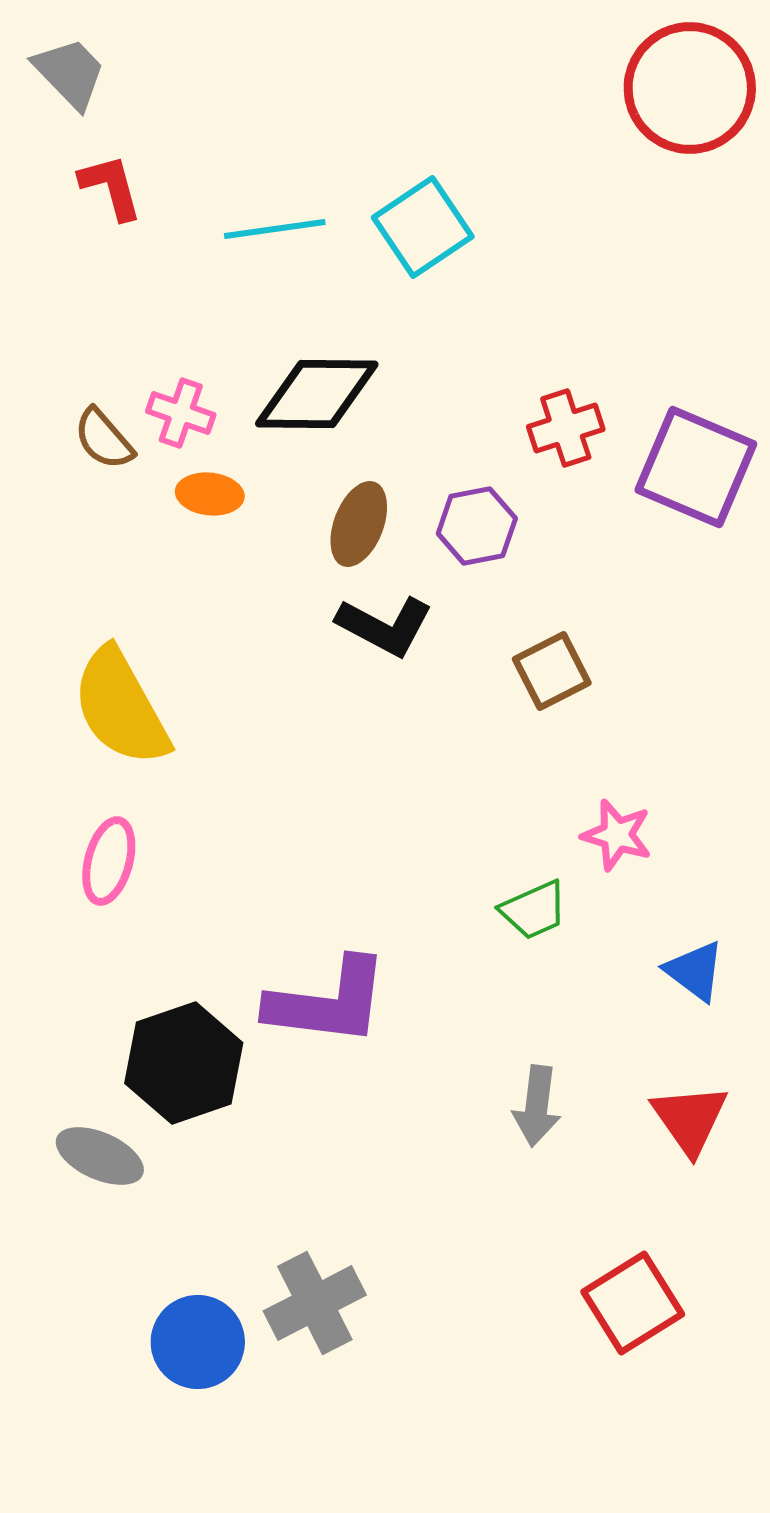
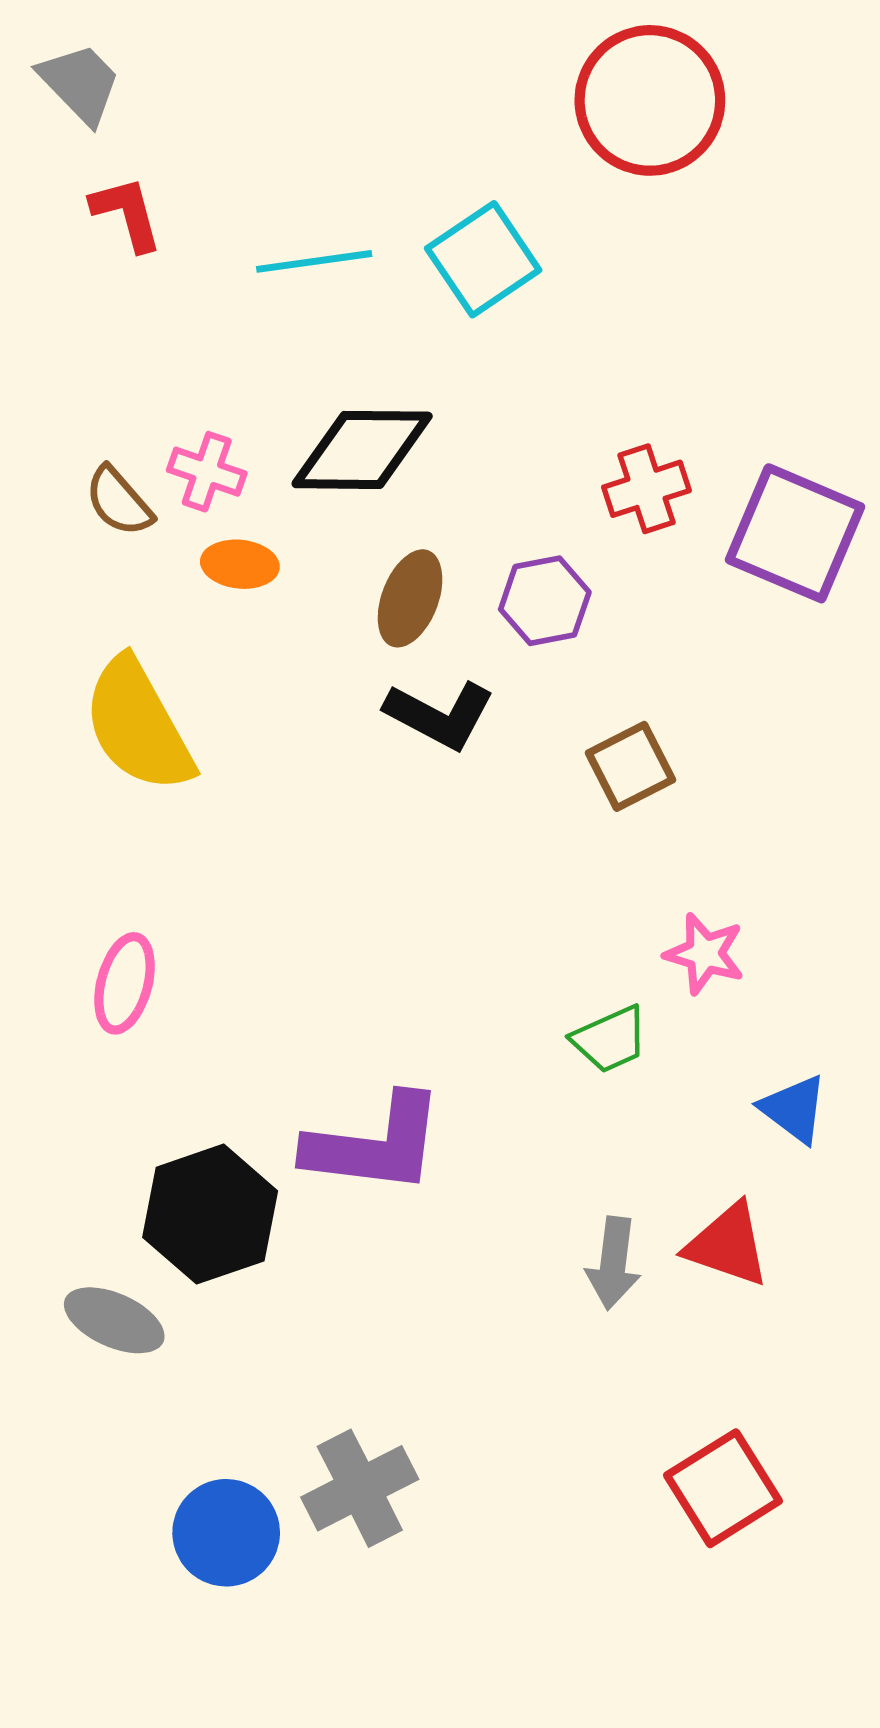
red circle: (690, 88) -> (650, 100), moved
yellow semicircle: (121, 707) -> (138, 725), moved
red triangle: (690, 1119) -> (728, 1245), moved, turned -36

